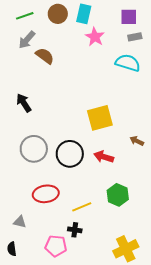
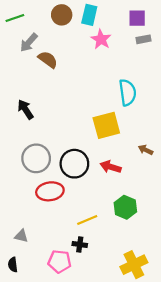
green line: (25, 16) -> (15, 18), moved
cyan semicircle: (128, 63) -> (128, 92), moved, turned 65
red ellipse: (46, 194) -> (50, 191), moved

